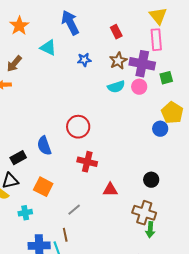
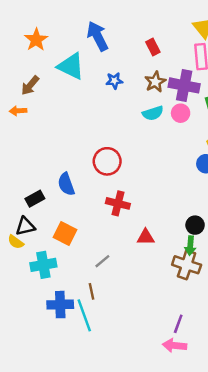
cyan triangle: (48, 48) -> (71, 66), size x1.4
cyan cross: (25, 213) -> (43, 265), size x1.5
green arrow: (150, 230) -> (190, 246), moved

